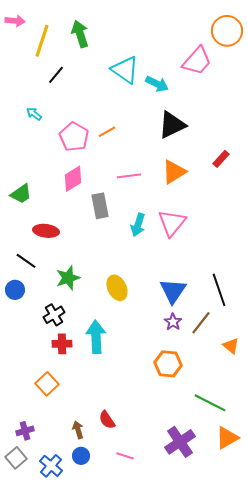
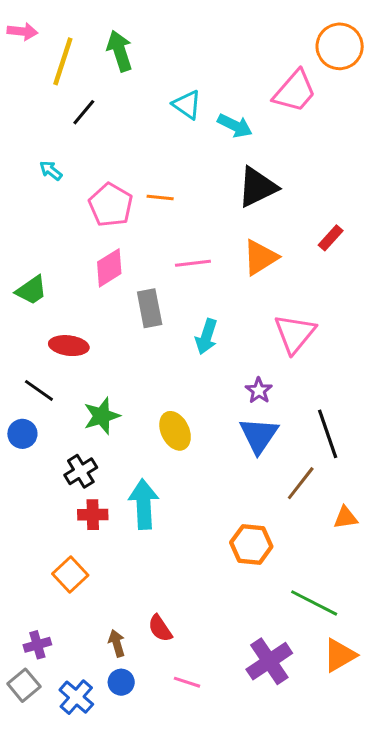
cyan triangle: (125, 70) -> (187, 105), size x0.7
orange line: (107, 132) -> (160, 197), turned 36
pink triangle: (172, 223) -> (295, 334), moved
purple star: (173, 322) -> (259, 390), moved
orange triangle: (231, 346) -> (346, 518), turned -48

